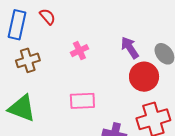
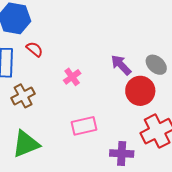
green triangle: (22, 108) -> (26, 144), turned -32

